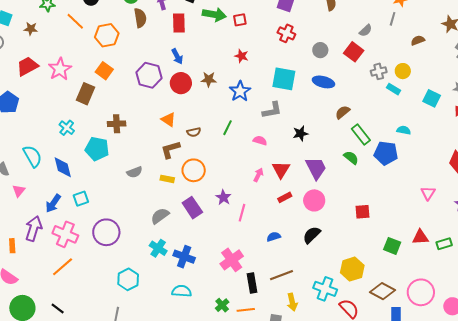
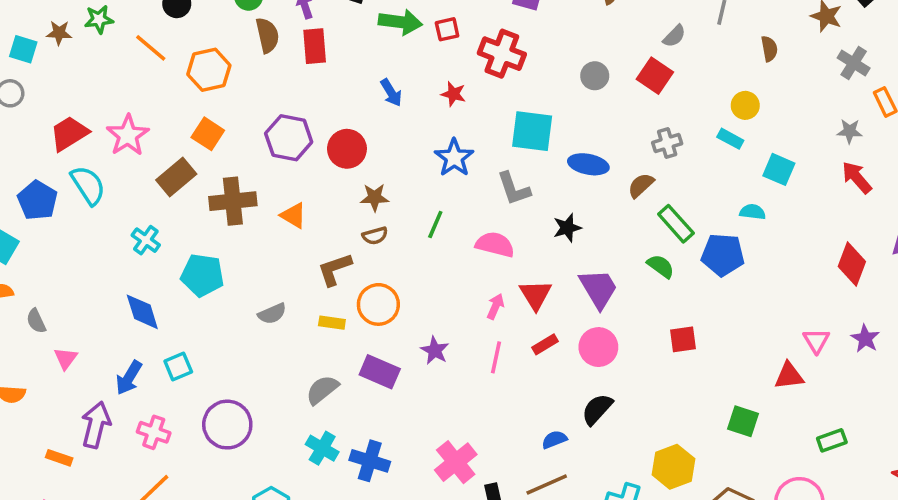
red rectangle: (179, 23) -> (315, 46), moved
brown star: (31, 29) -> (59, 33), moved
red cross: (286, 33) -> (502, 54), moved, size x1.4
brown semicircle: (418, 40) -> (769, 49), turned 104
blue arrow: (177, 56) -> (391, 93), moved
gray cross: (379, 71) -> (667, 143), moved
brown star: (209, 79) -> (375, 197), moved
blue ellipse: (323, 82) -> (588, 164), moved
brown rectangle: (85, 94) -> (176, 177), turned 30
cyan square: (432, 98) -> (779, 169), moved
gray L-shape: (272, 110) -> (514, 189), turned 85
orange triangle: (168, 120) -> (293, 215), moved
brown cross: (117, 124) -> (233, 201), moved, size x1.4
pink semicircle: (260, 141) -> (495, 244), size x1.5
cyan semicircle: (32, 156) -> (88, 185), moved
pink triangle: (428, 193) -> (816, 341), moved
purple rectangle: (192, 208) -> (380, 372), turned -30
red square: (363, 212) -> (683, 339), moved
pink line: (242, 213) -> (496, 357), moved
pink cross: (65, 234) -> (154, 432), size x0.7
blue semicircle: (274, 237) -> (554, 440), moved
red triangle: (420, 237) -> (789, 376), moved
green rectangle: (444, 244) -> (832, 440), moved
orange rectangle: (12, 246) -> (59, 458), turned -64

